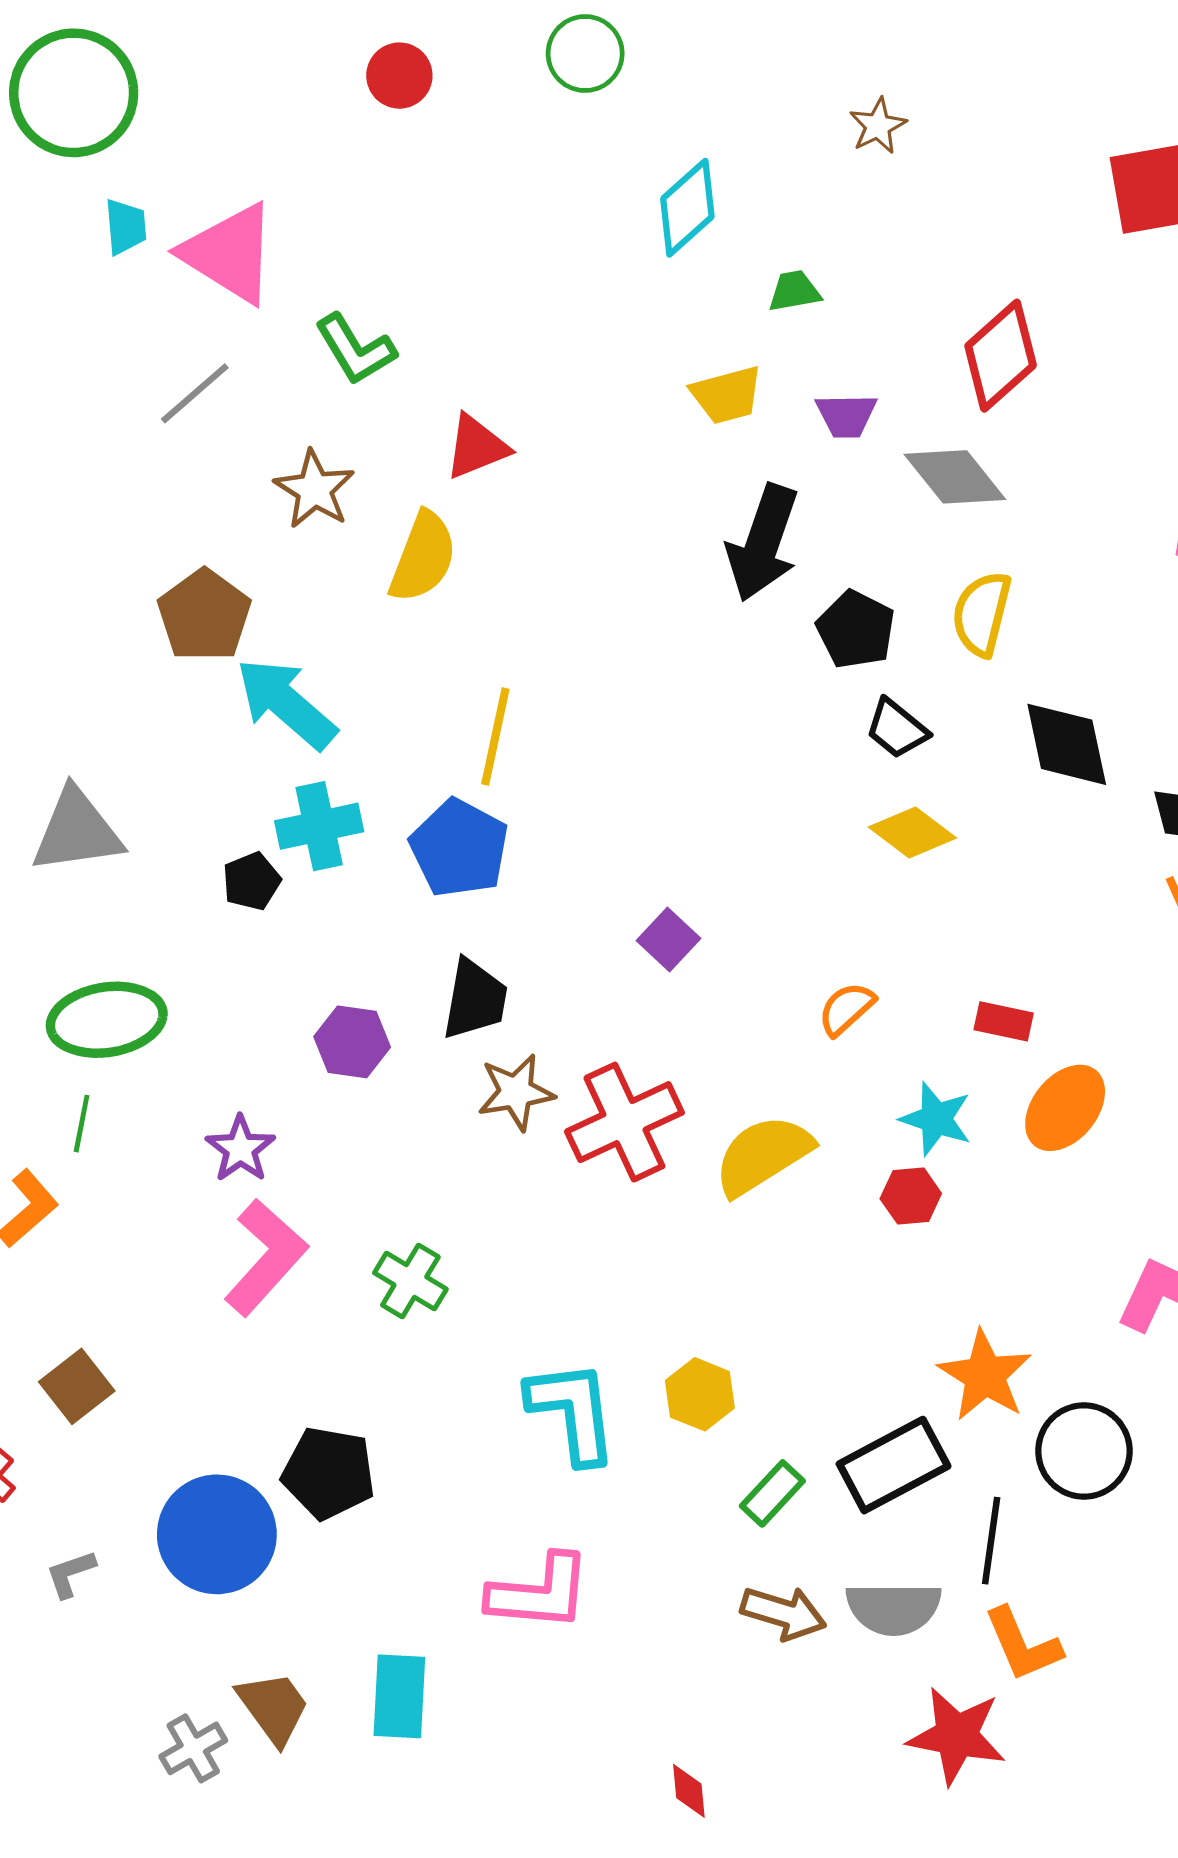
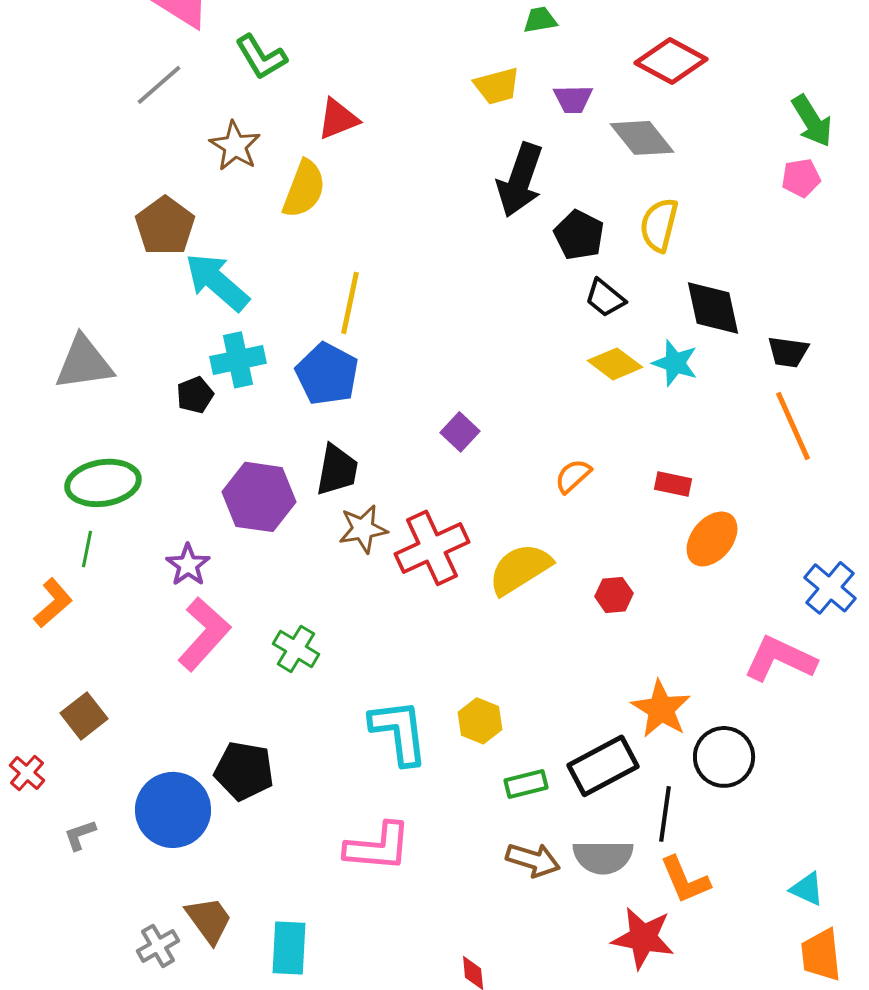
red diamond: (1001, 356) -> (671, 61), turned 70
purple hexagon: (352, 1042) -> (259, 497), size x1.5
cyan star: (936, 1119) -> (675, 363), moved
green rectangle: (772, 1493) -> (526, 784), turned 33
cyan rectangle: (399, 1696) -> (289, 948), moved

